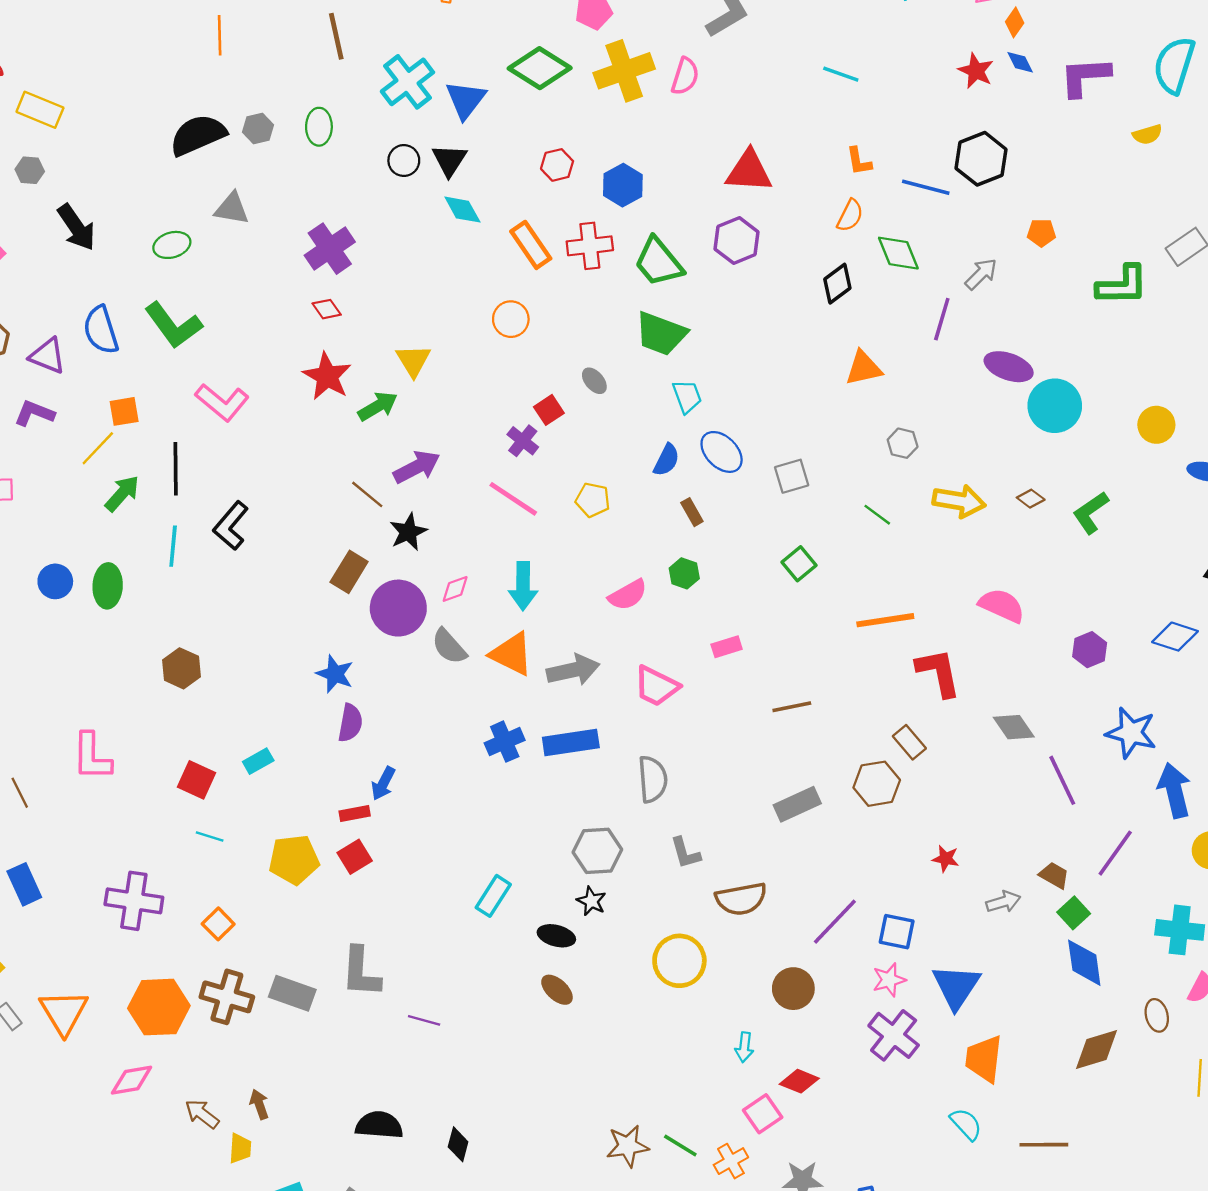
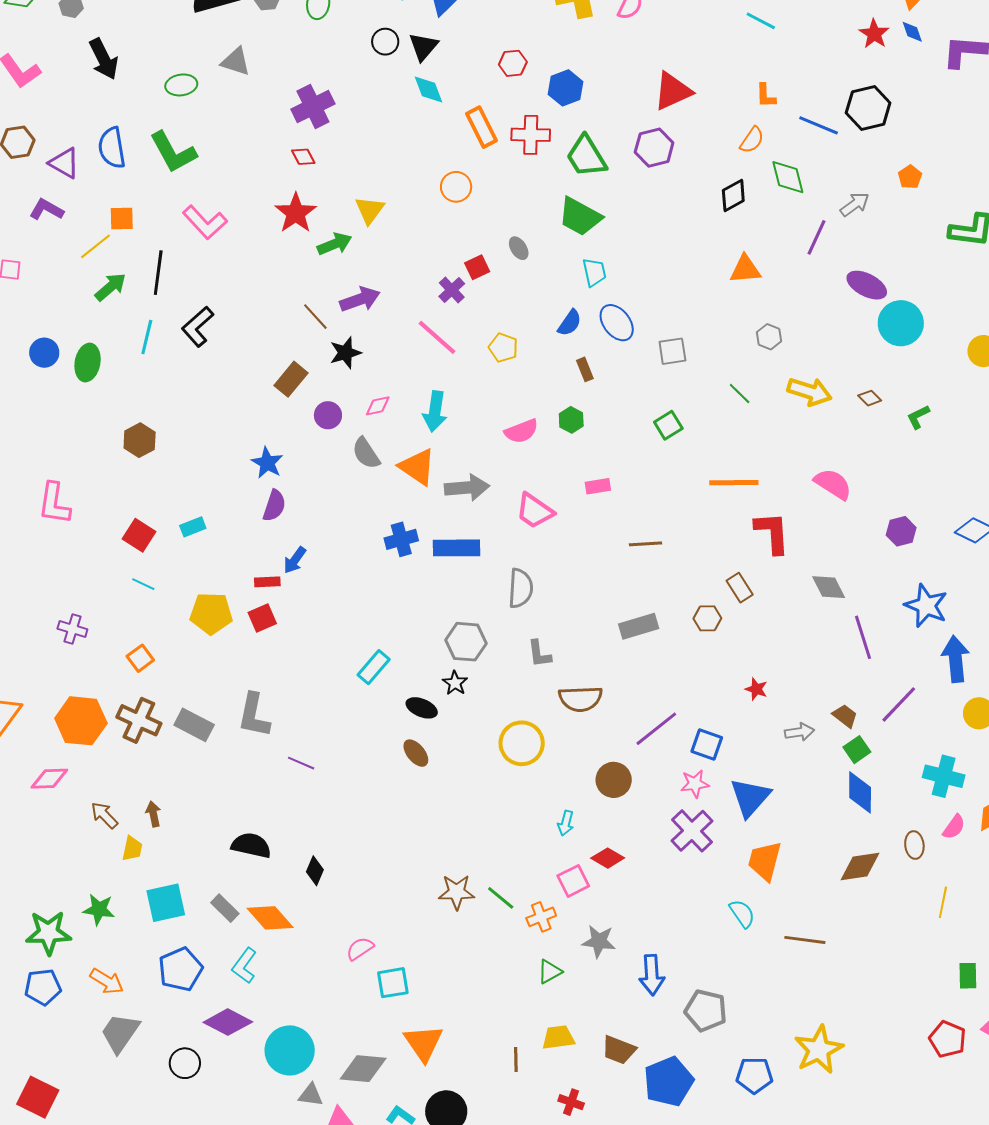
red triangle: (749, 171) -> (673, 91), turned -36
orange pentagon: (1041, 233) -> (910, 177), turned 30
green L-shape: (1091, 513) -> (918, 417), size x0.7
purple circle: (398, 608) -> (328, 415), size x0.6
brown hexagon: (877, 784) -> (707, 618), size x0.7
purple cross: (134, 901) -> (72, 629), size x0.6

